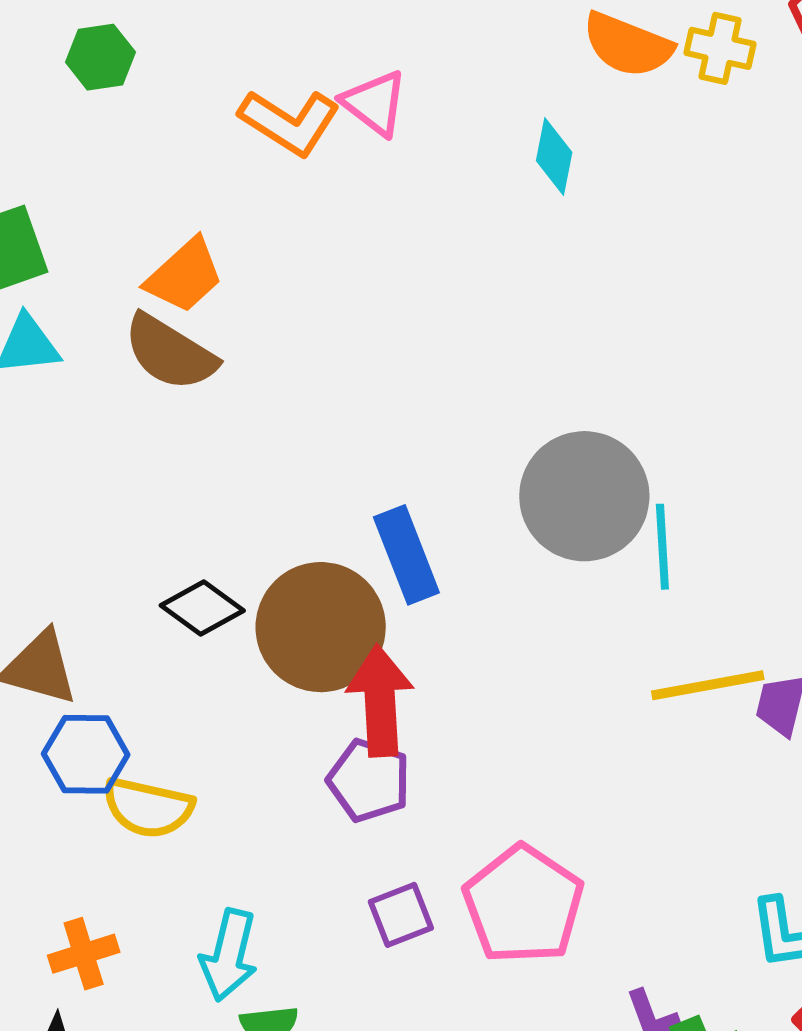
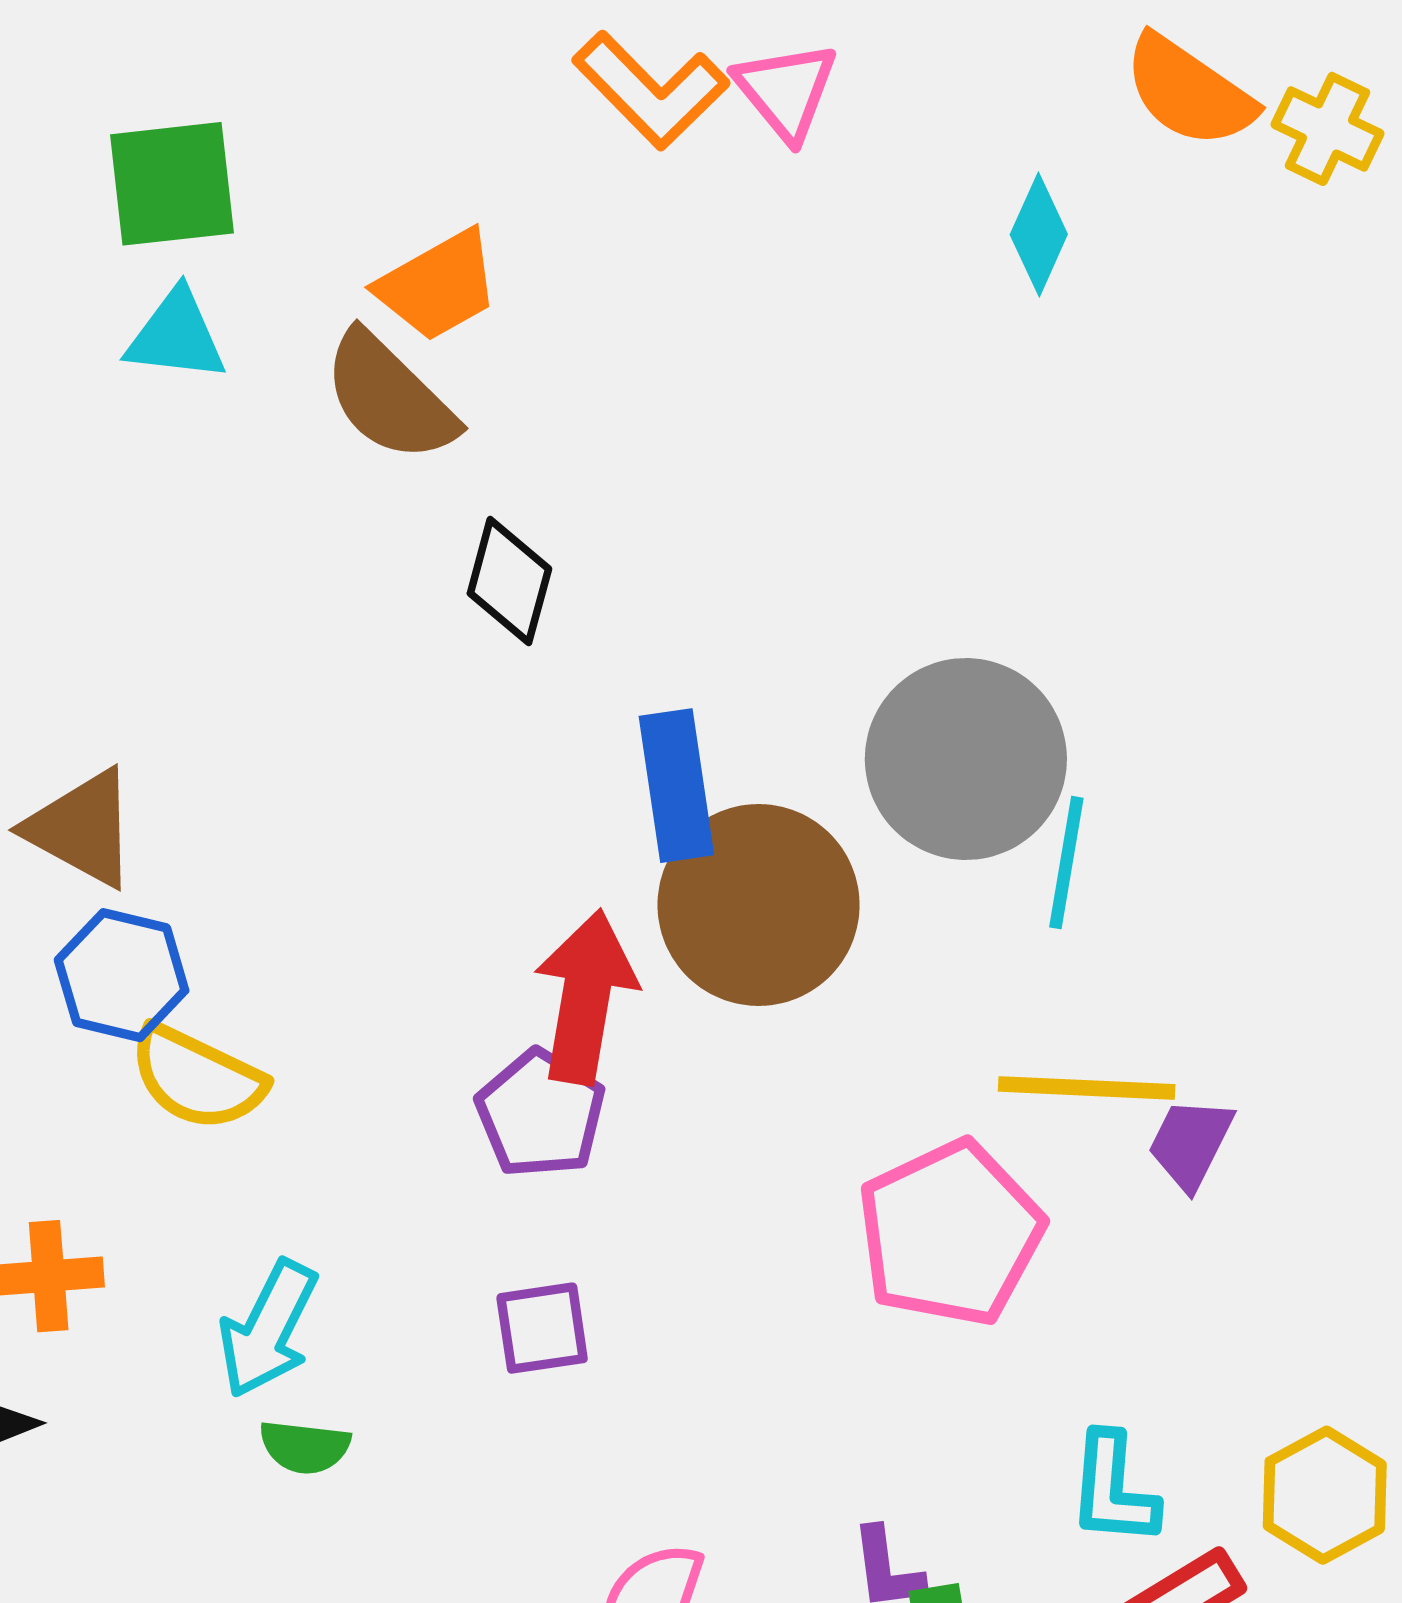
black diamond: (202, 608) -> (509, 581), moved, turned 56
brown circle: (321, 627) -> (759, 905), moved
pink pentagon: (523, 905) -> (950, 1233), moved

